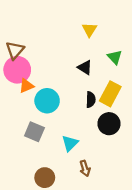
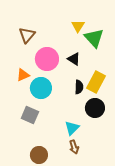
brown triangle: (15, 50) -> (27, 35), moved
green triangle: (115, 57) -> (94, 38), moved, size x1.5
pink circle: (17, 70) -> (47, 59), moved
cyan triangle: (70, 143) -> (72, 128), moved

